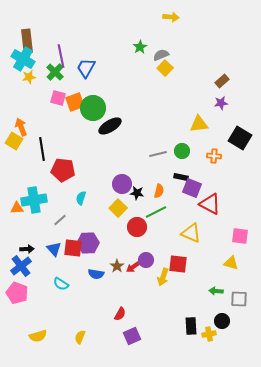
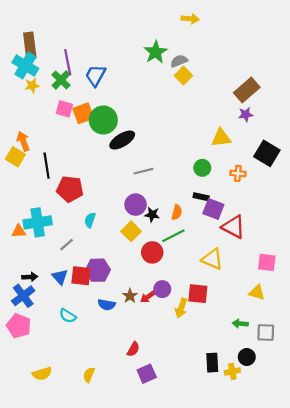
green star: (140, 47) -> (156, 52), size x1.5
brown rectangle: (222, 81) -> (247, 90), size x1.6
gray line: (158, 154) -> (143, 171), moved

